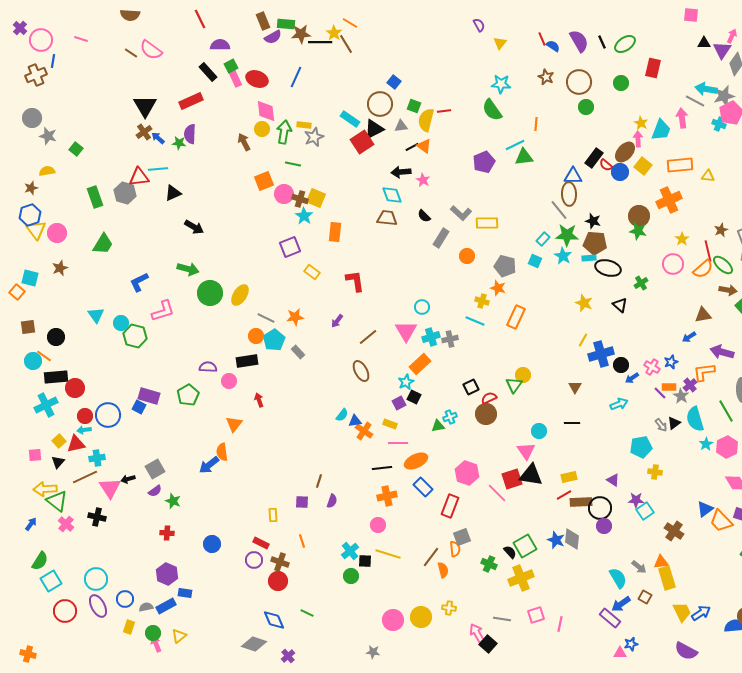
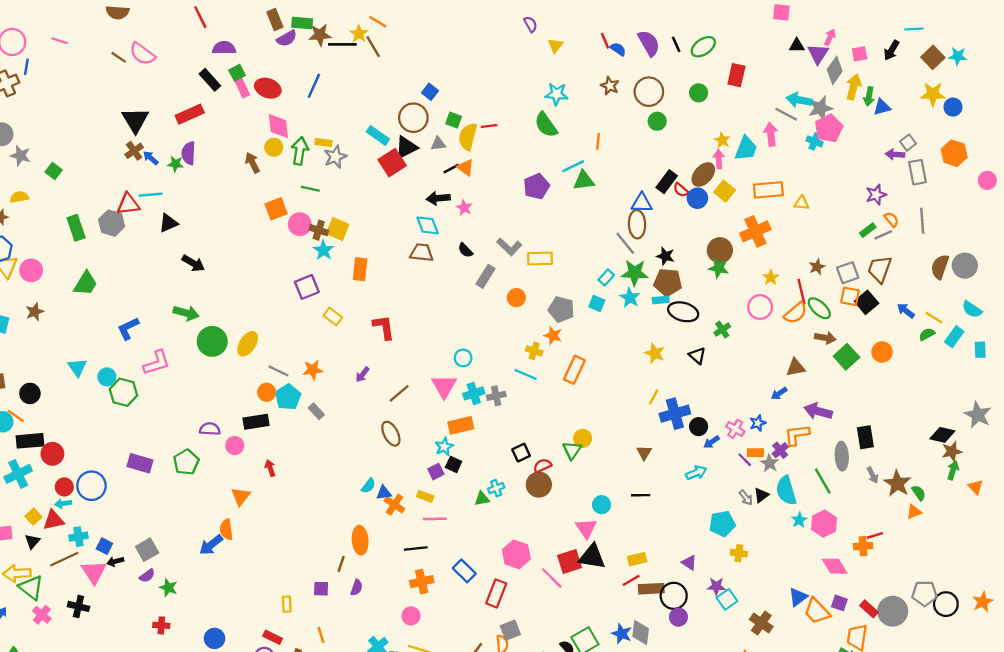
orange rectangle: (420, 364) -> (461, 425), turned 30
blue square: (139, 407) -> (104, 546), moved
orange ellipse: (416, 461) -> (360, 540), moved, turned -70

